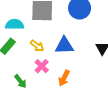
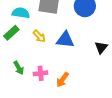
pink cross: (42, 66) -> (41, 73), moved, turned 32
orange arrow: (64, 78) -> (62, 80), moved

